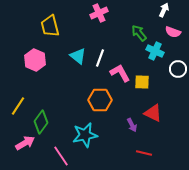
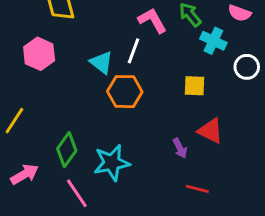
cyan triangle: (78, 56) -> (102, 63), moved
pink L-shape: (120, 73) -> (152, 20), moved
orange hexagon: (100, 100) -> (125, 92), moved
green diamond: (41, 122) -> (67, 150), moved

